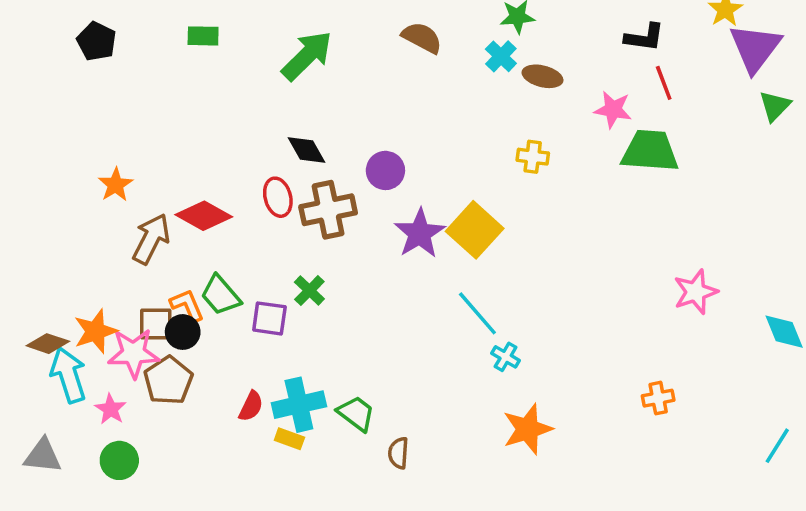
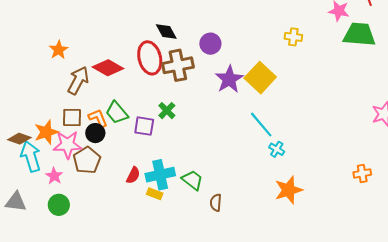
red ellipse: (278, 197) -> (150, 58), size x1.5
brown square: (156, 324) -> (72, 118), moved

